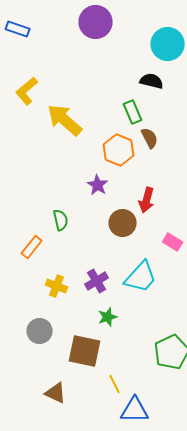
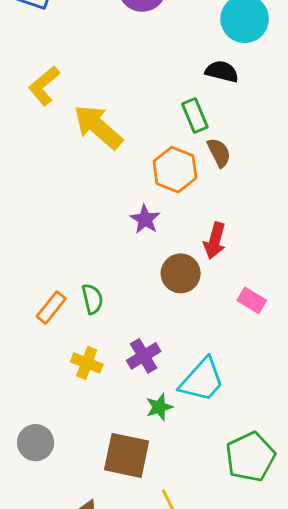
green semicircle: (61, 220) -> (92, 299), moved
cyan trapezoid: (141, 277) -> (202, 380), moved
gray circle: (40, 331) -> (36, 443), moved

